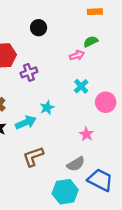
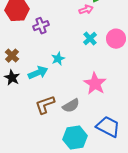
pink circle: (106, 102) -> (116, 39), moved
pink star: (86, 134) -> (95, 84), size x1.6
gray semicircle: (76, 164) -> (71, 106), moved

